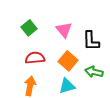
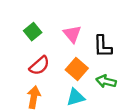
red semicircle: (35, 58) -> (39, 66), turned 144

